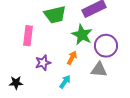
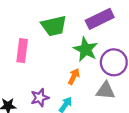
purple star: (43, 63) -> (40, 98), moved

